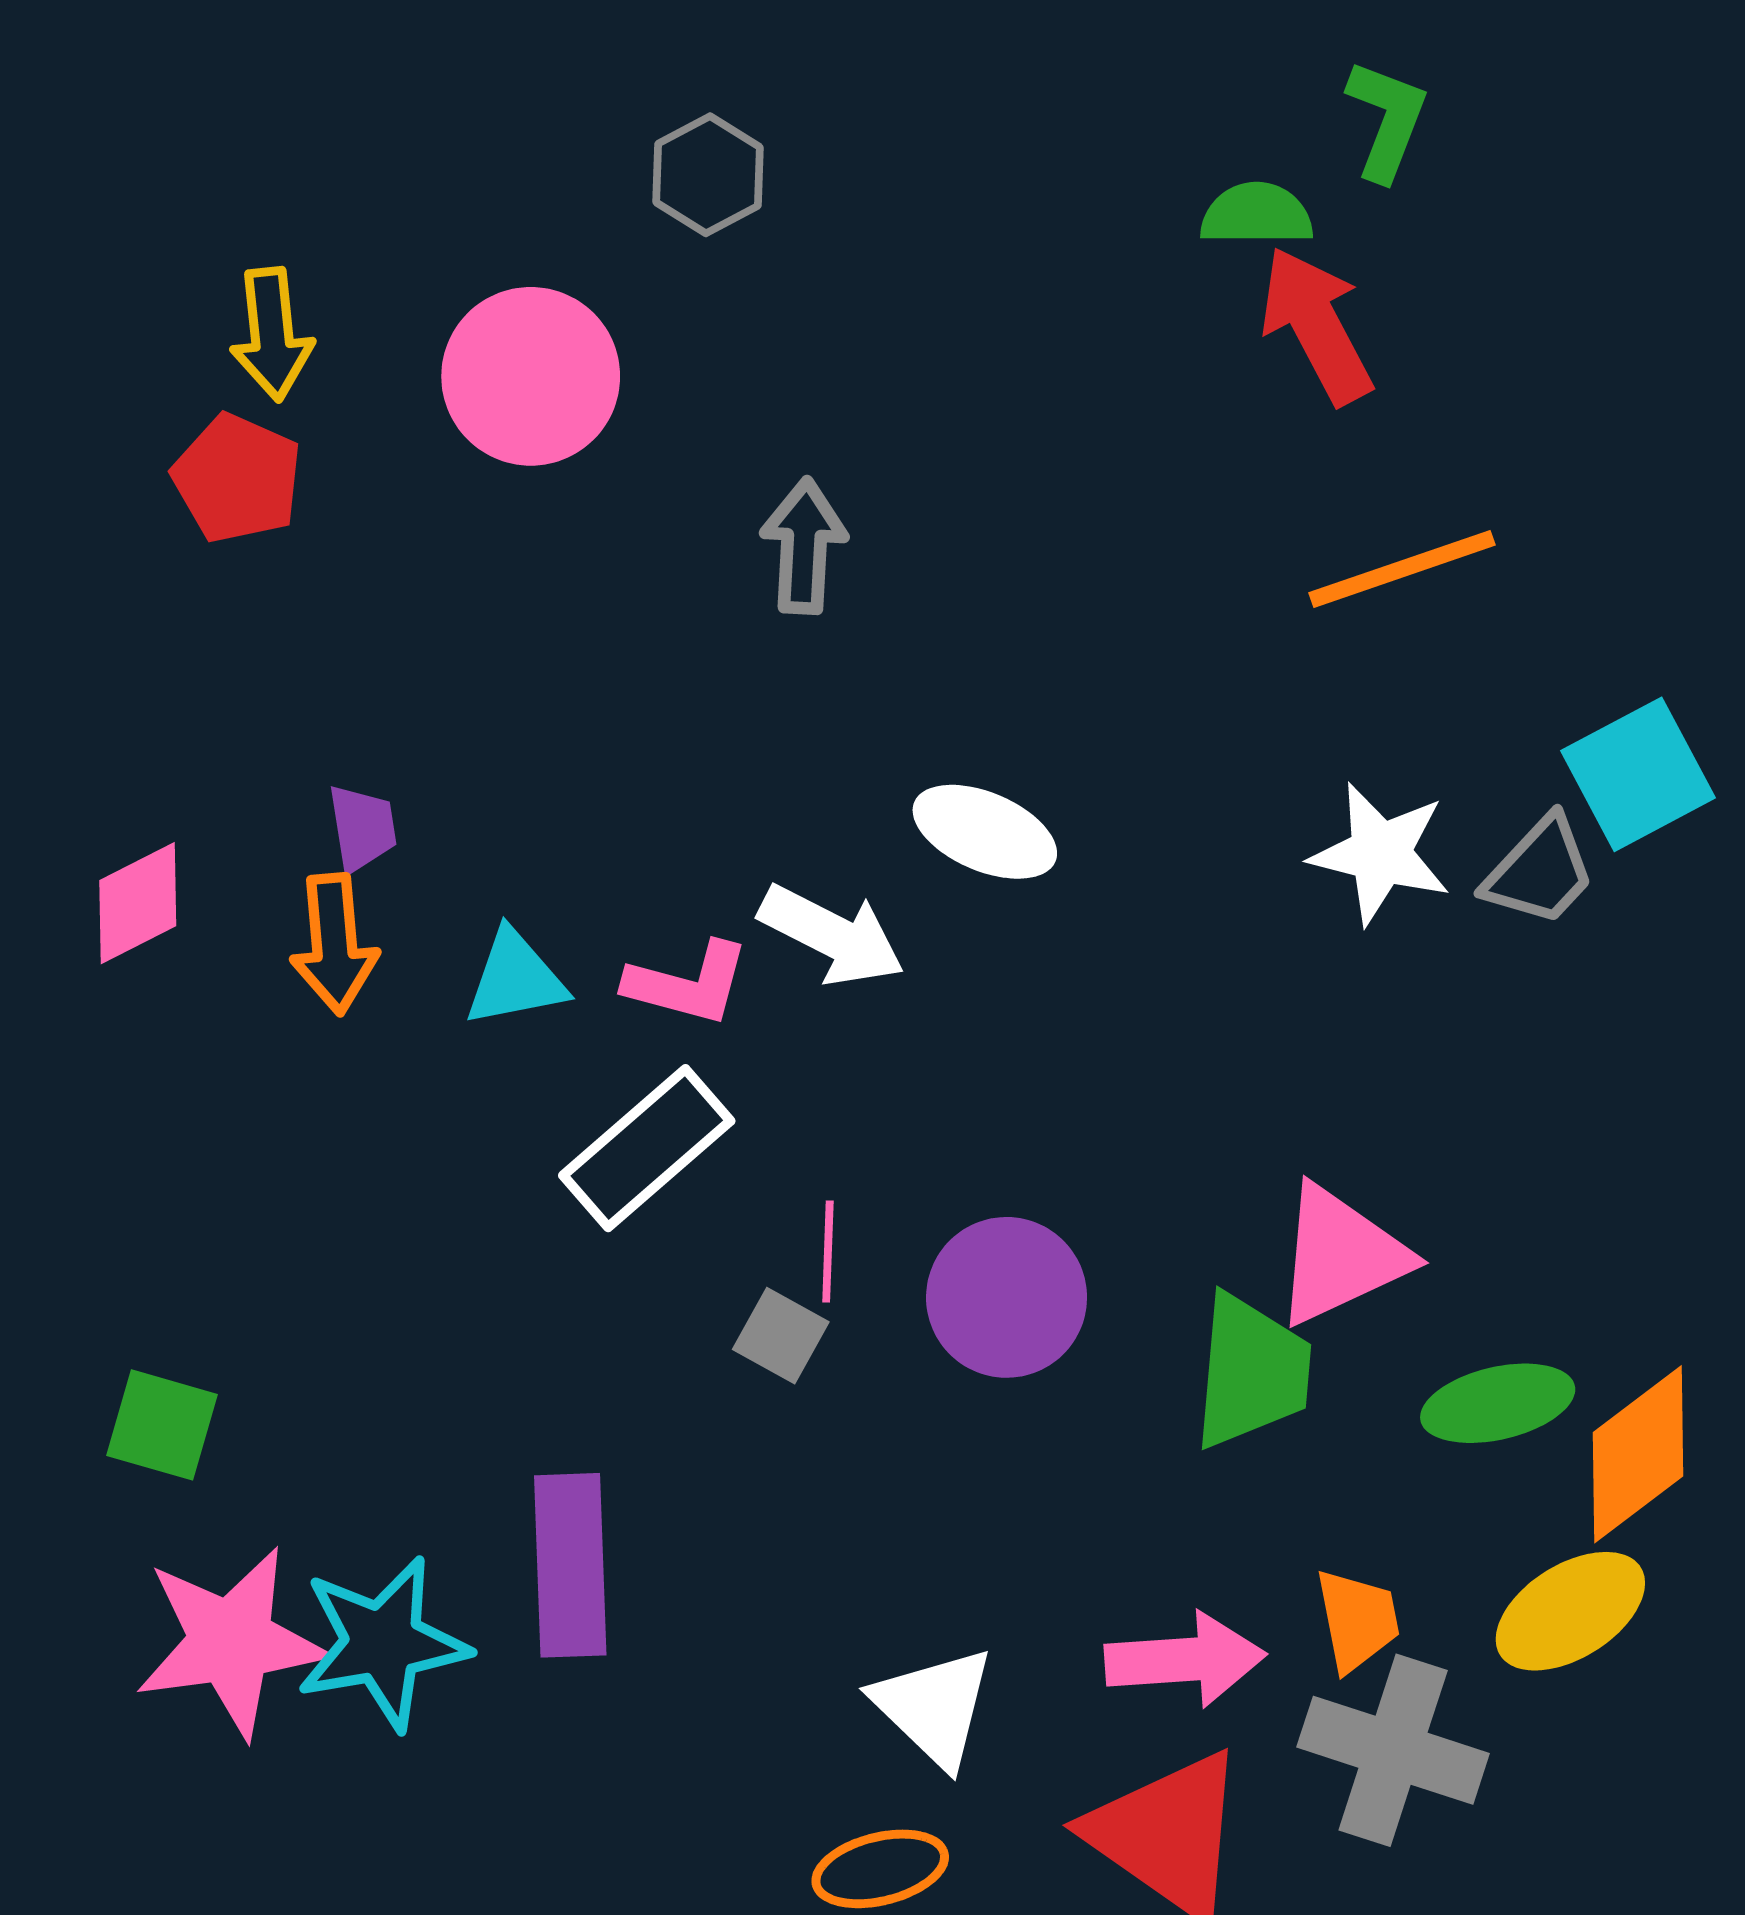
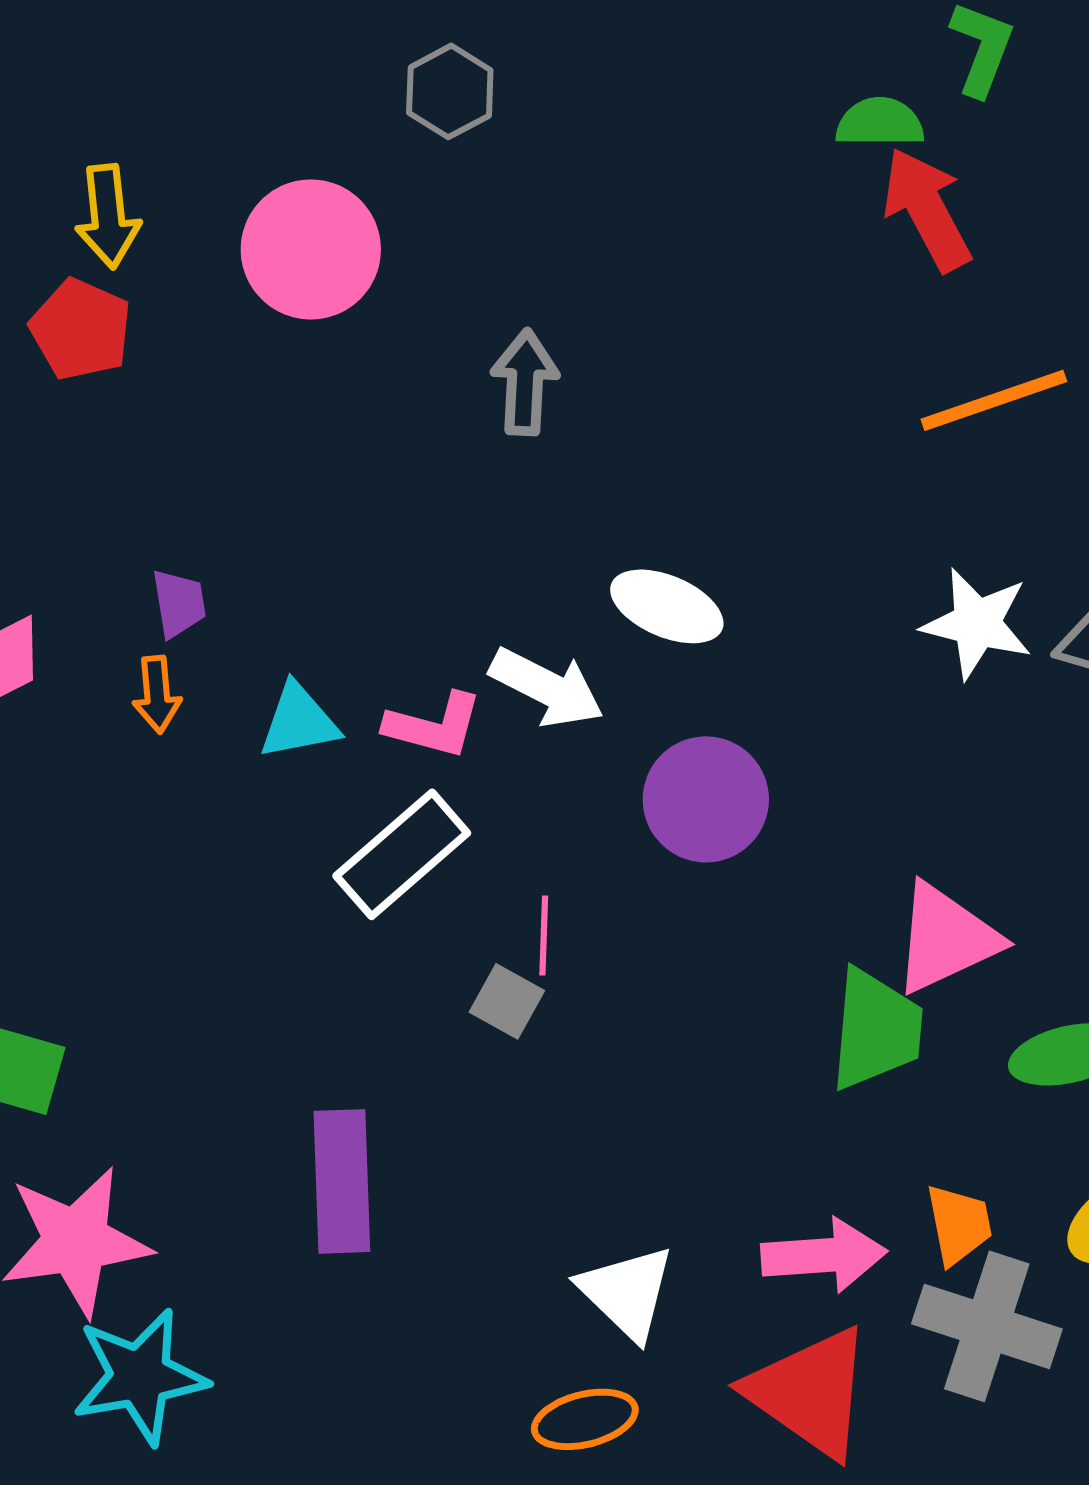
orange arrow: (334, 944) -> (157, 694), size x0.7
purple circle: (1007, 1297) -> (706, 799), moved
cyan star: (383, 1643) -> (140, 1376), moved

